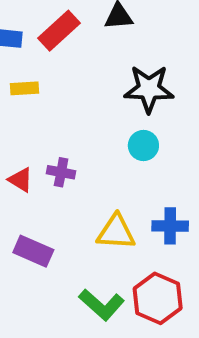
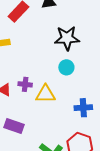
yellow triangle: (116, 232) -> (45, 94), moved

